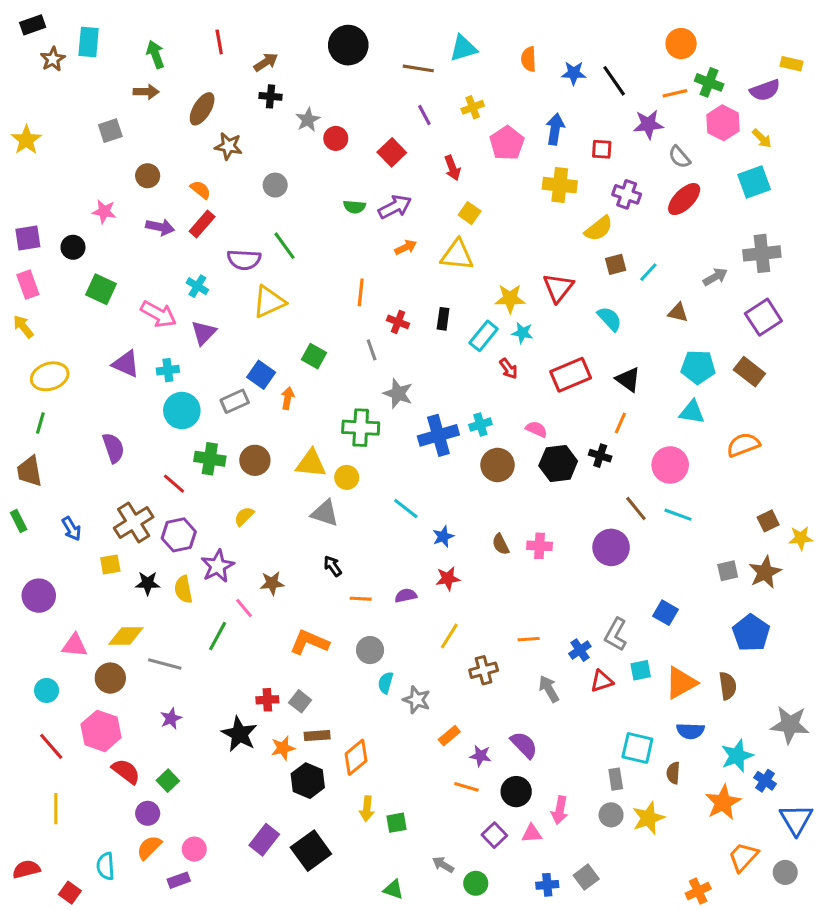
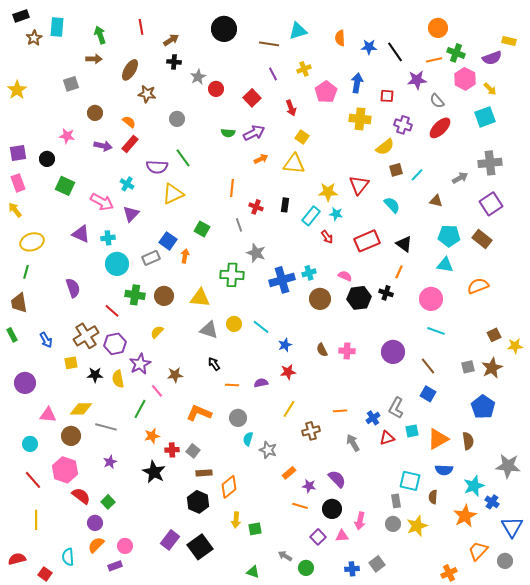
yellow circle: (347, 477) -> (234, 324), moved
brown line: (636, 509) -> (428, 366), moved
orange star: (283, 748) -> (152, 436), moved

